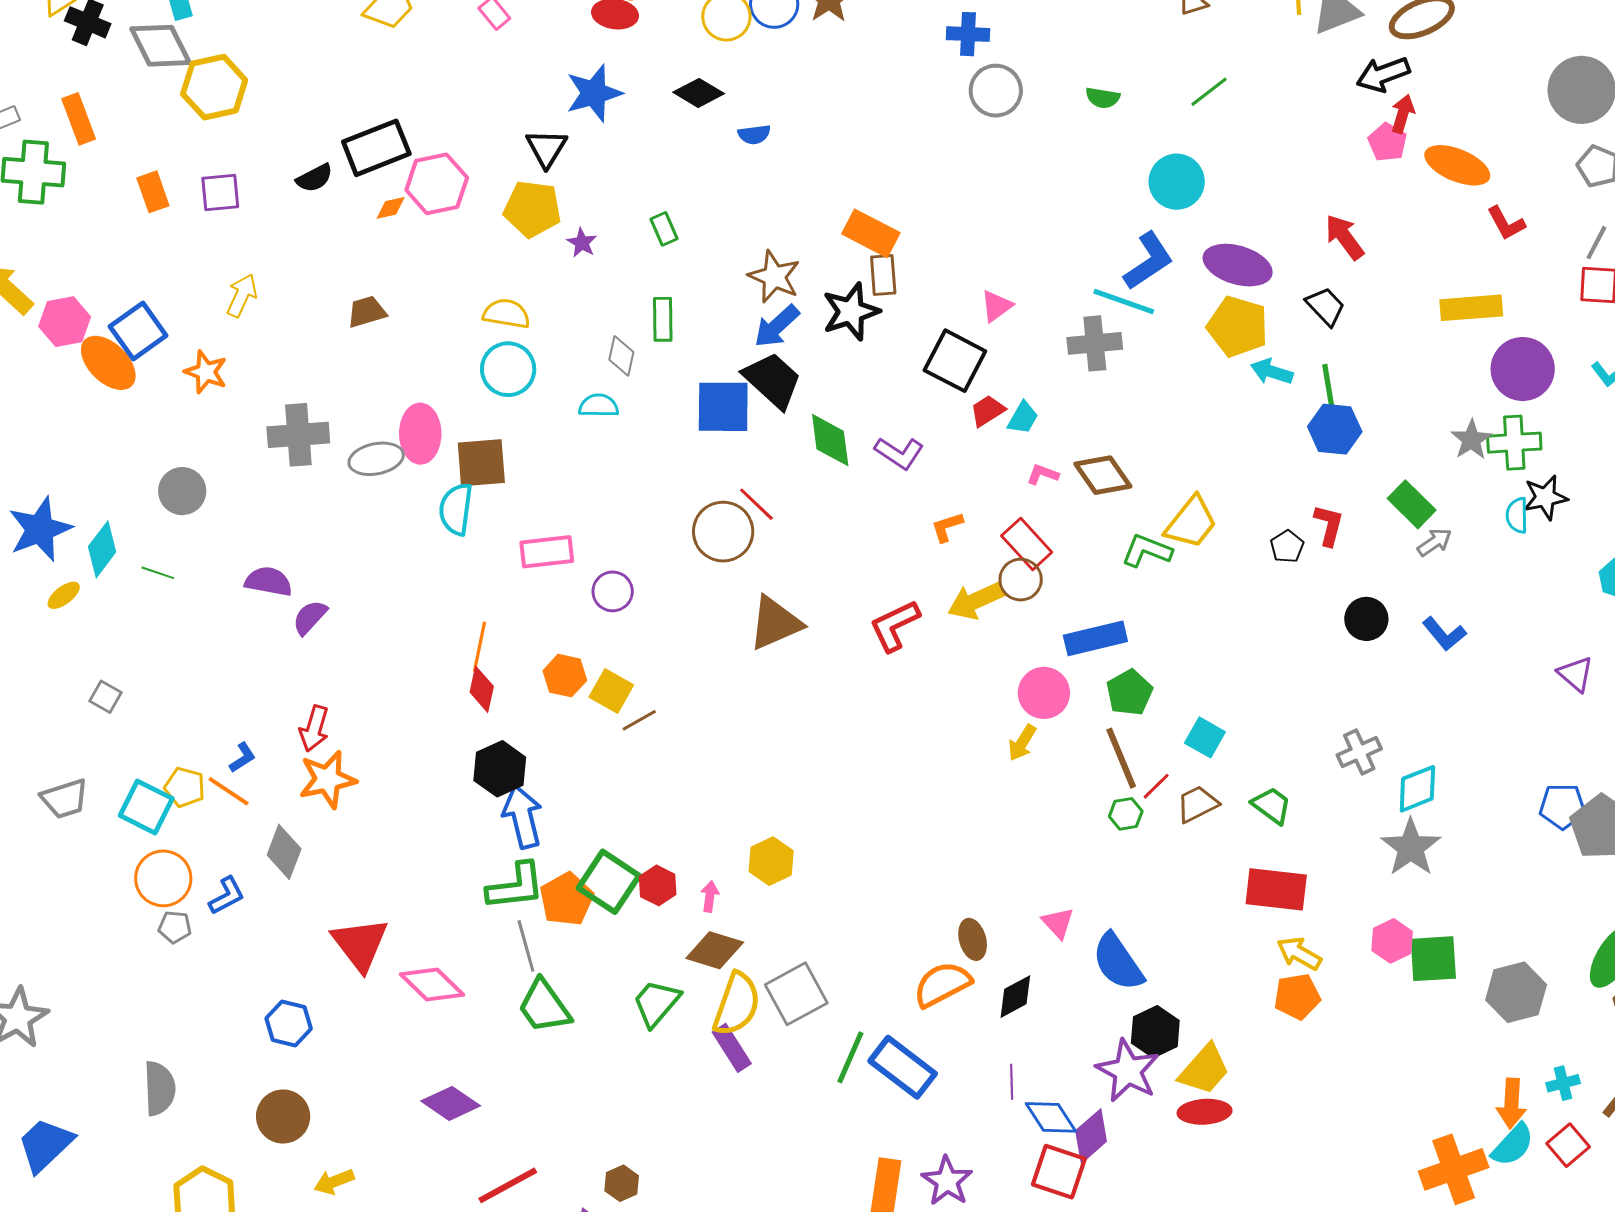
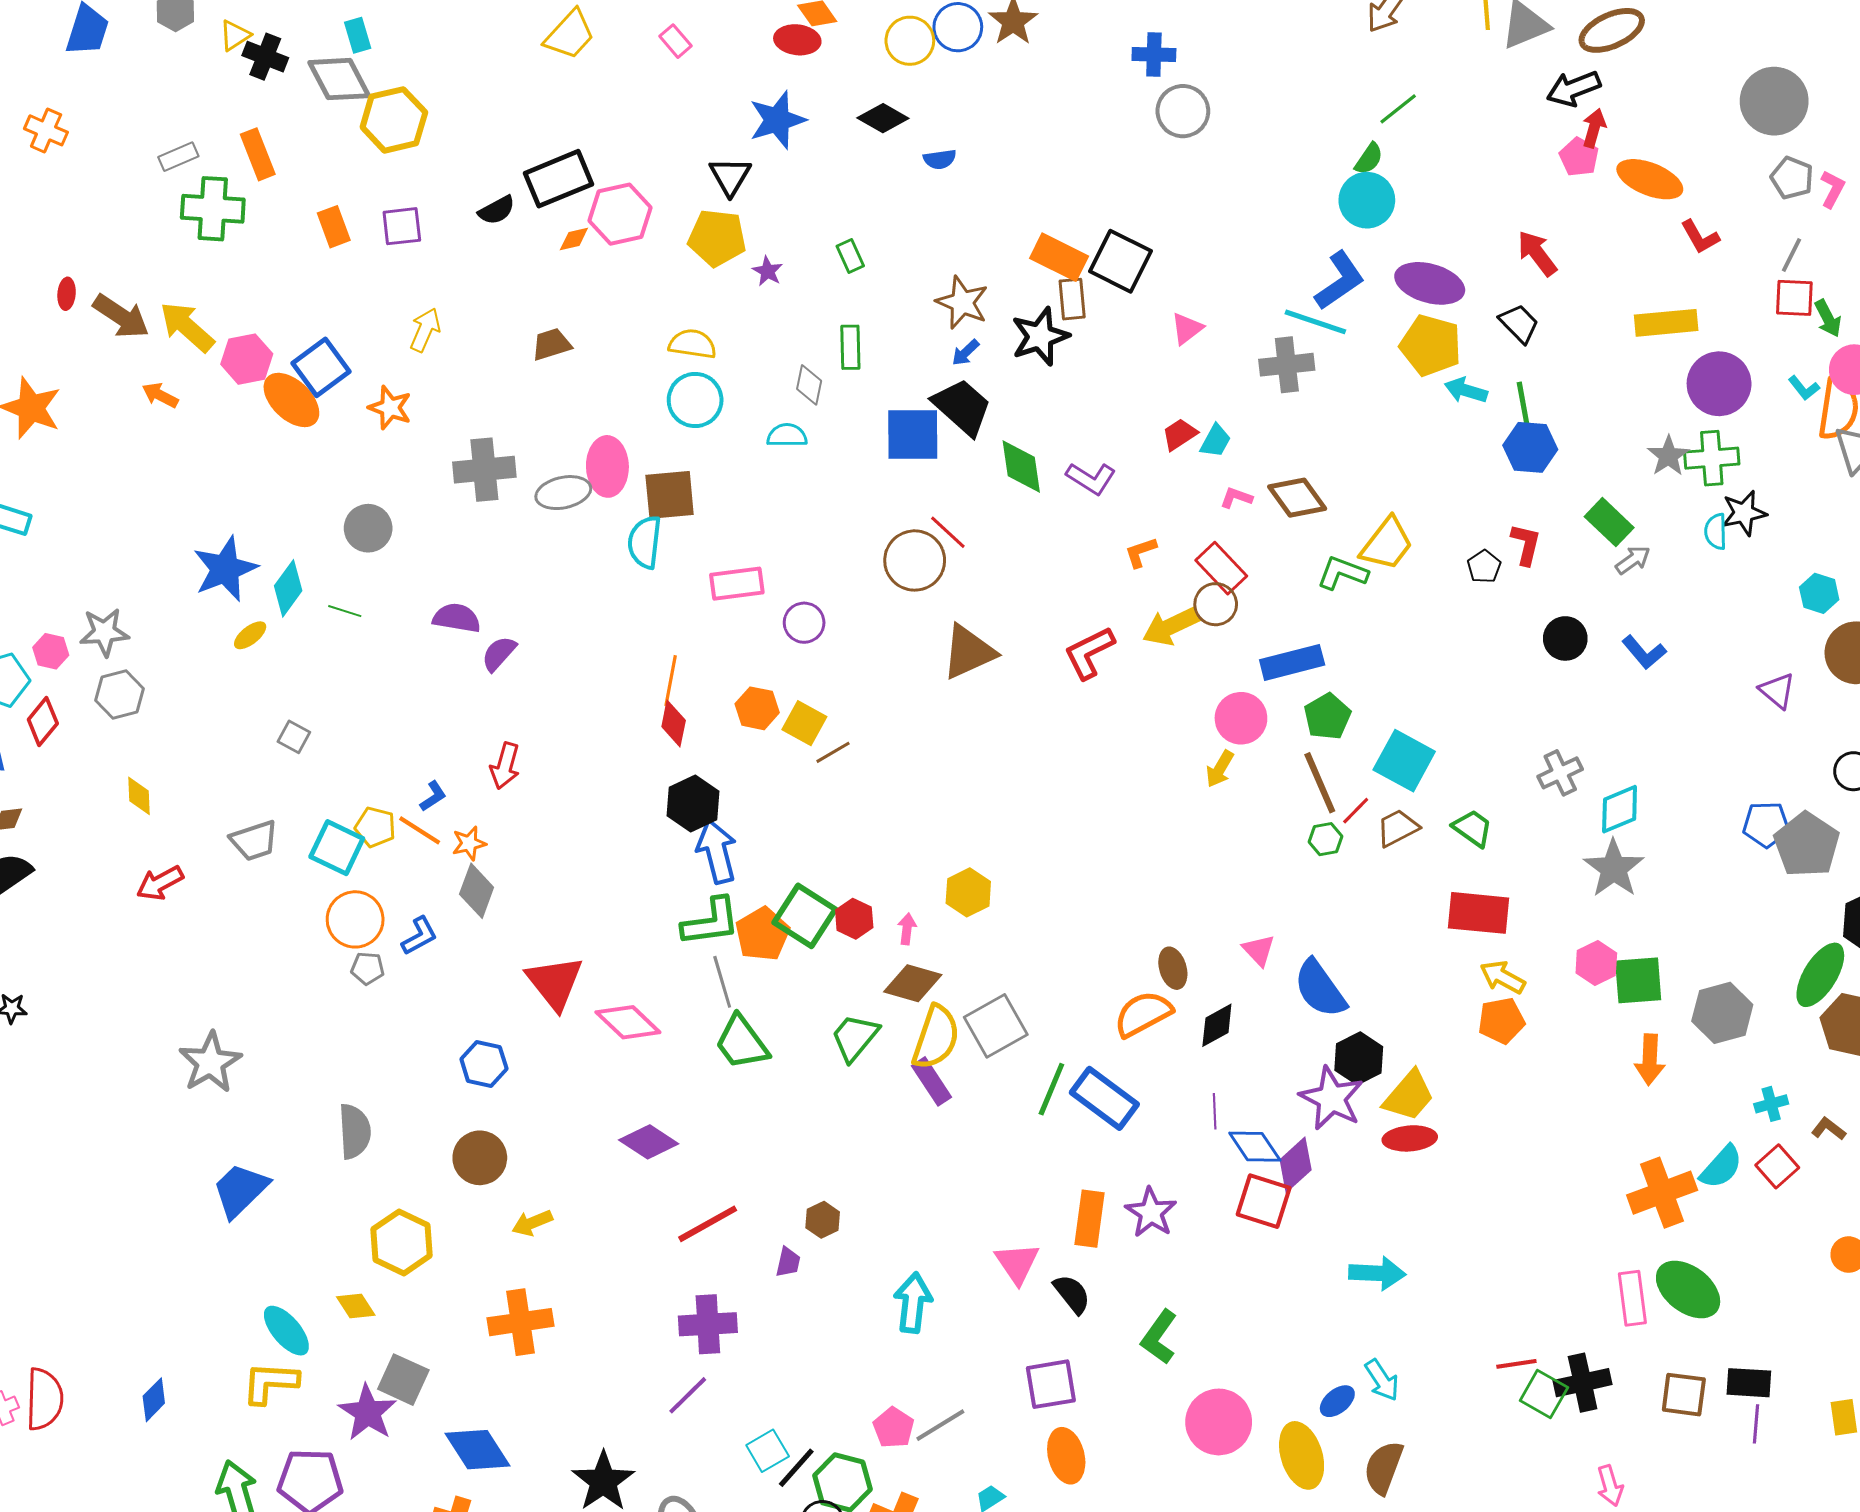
green semicircle: (1103, 98) -> (1369, 159), moved, turned -64
blue arrow: (777, 326) -> (965, 352), size x0.6
black square: (955, 361) -> (1120, 261), moved
cyan square: (1205, 737) -> (1404, 761), size x1.5
orange star: (328, 779) -> (469, 843), moved, size x0.6
orange arrow: (1511, 1103) -> (1650, 1060), moved

